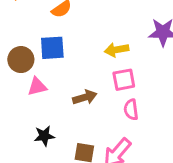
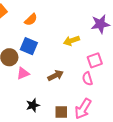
blue square: (52, 48) -> (29, 46), turned 36
pink square: (124, 80) -> (95, 60), moved

